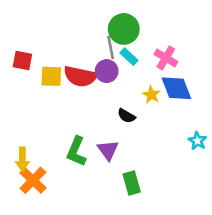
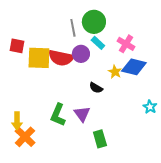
gray line: (111, 47) -> (73, 28), moved
yellow square: (51, 76) -> (39, 58), size x1.4
blue diamond: (176, 88) -> (134, 67), turned -55

